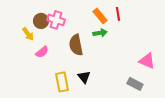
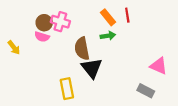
yellow arrow: (28, 34) -> (14, 48), moved
pink semicircle: (42, 52) -> (42, 37), moved, turned 56
black triangle: (84, 77) -> (92, 68), moved, size x1.5

